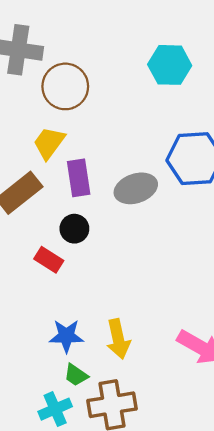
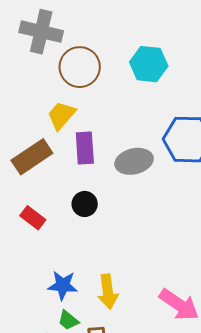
cyan hexagon: (170, 65) -> (149, 64), moved
black circle: (74, 229) -> (85, 204), moved
red rectangle: (49, 260) -> (33, 218), moved

